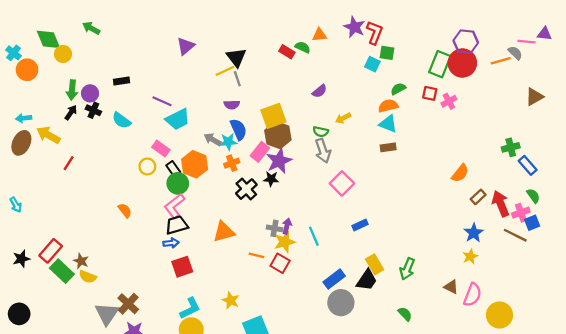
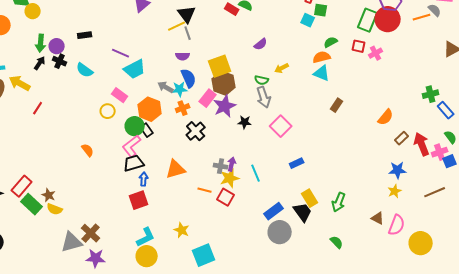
brown rectangle: (388, 147) -> (337, 105), moved, turned -48
black rectangle: (173, 169) -> (147, 130), moved
black star: (271, 179) -> (245, 122), moved
blue star: (474, 233) -> (398, 170), turned 30
brown line: (515, 235) -> (435, 192), moved, turned -50
blue arrow: (171, 243) -> (144, 179), moved, turned -80
black trapezoid: (367, 280) -> (303, 212), turned -70
gray triangle: (107, 314) -> (72, 242), turned 40

